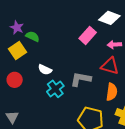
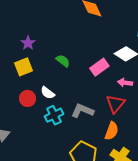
green semicircle: (33, 36) -> (63, 61), moved
red triangle: (110, 66) -> (116, 104), turned 42
red circle: (15, 80) -> (28, 98), moved

